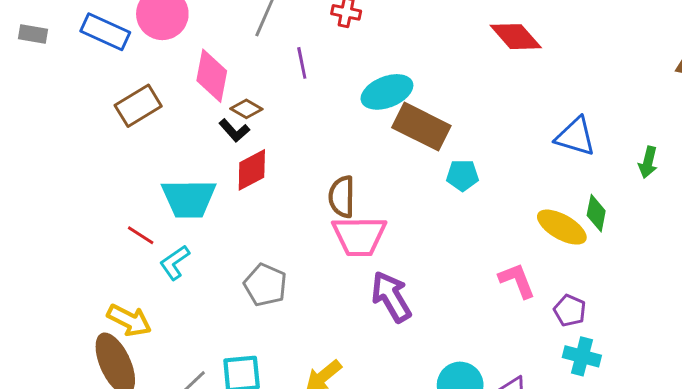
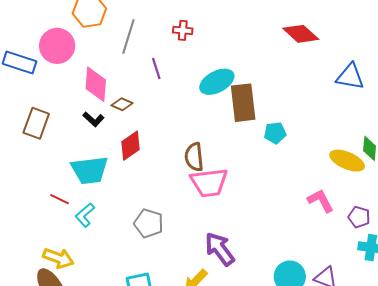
brown rectangle: (138, 106) -> (36, 123), moved, turned -32
brown rectangle: (421, 127) -> (243, 103), turned 63
black L-shape: (234, 131) -> (93, 119), moved
blue triangle: (576, 137) -> (350, 77), moved
purple arrow: (391, 297) -> (220, 249), moved

